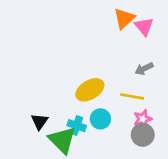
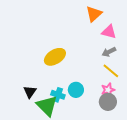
pink triangle: (144, 26) -> (109, 32), moved, turned -35
yellow ellipse: (90, 90) -> (55, 57), moved
yellow line: (132, 96) -> (111, 71), moved, turned 30

